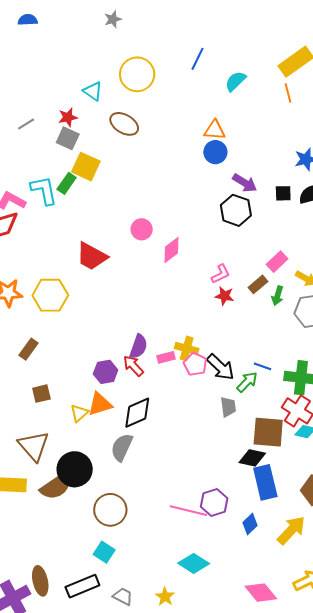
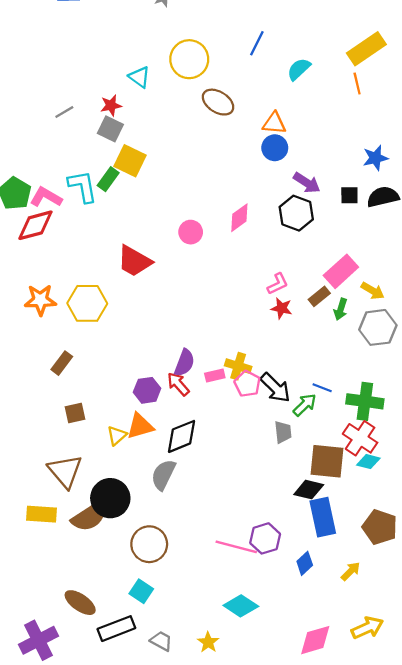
brown ellipse: (124, 124) -> (218, 102), moved
pink diamond: (171, 250) -> (239, 218), moved
pink rectangle: (277, 262) -> (341, 271), size x1.4
yellow arrow: (291, 530) -> (351, 571), size x0.6
brown ellipse: (40, 581) -> (80, 603), moved, turned -44
pink diamond: (261, 593) -> (315, 640), turned -68

